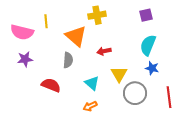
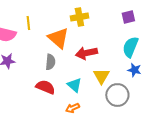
red arrow: (104, 51) -> (86, 53), size x1.5
red semicircle: (51, 85) -> (45, 87), moved

